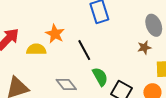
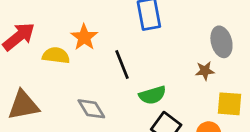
green semicircle: (100, 77) -> (152, 95), moved, turned 96

